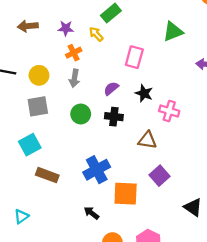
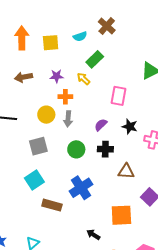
orange cross: (74, 53) -> (65, 97), turned 32
yellow circle: (39, 75) -> (46, 115), moved
brown triangle: (147, 140) -> (126, 171), moved
blue cross: (97, 170) -> (81, 188), moved

